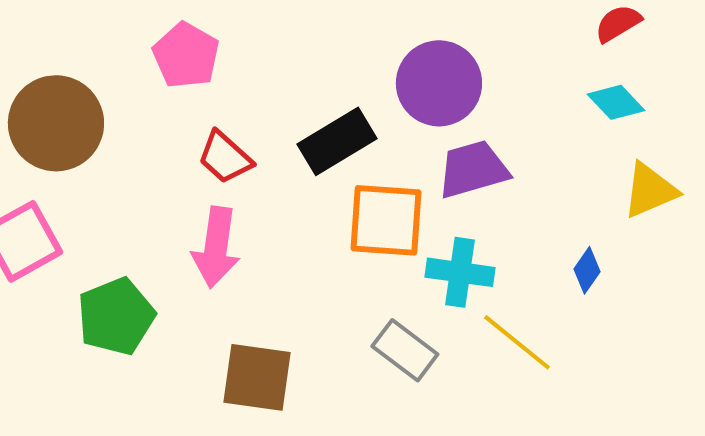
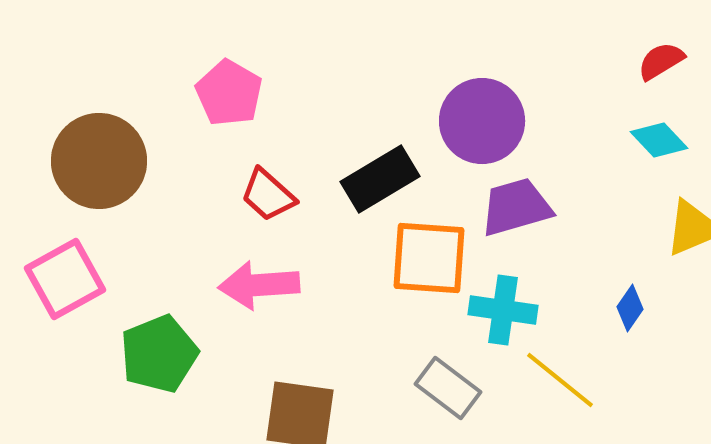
pink arrow: (216, 247) -> (259, 285), turned 78

